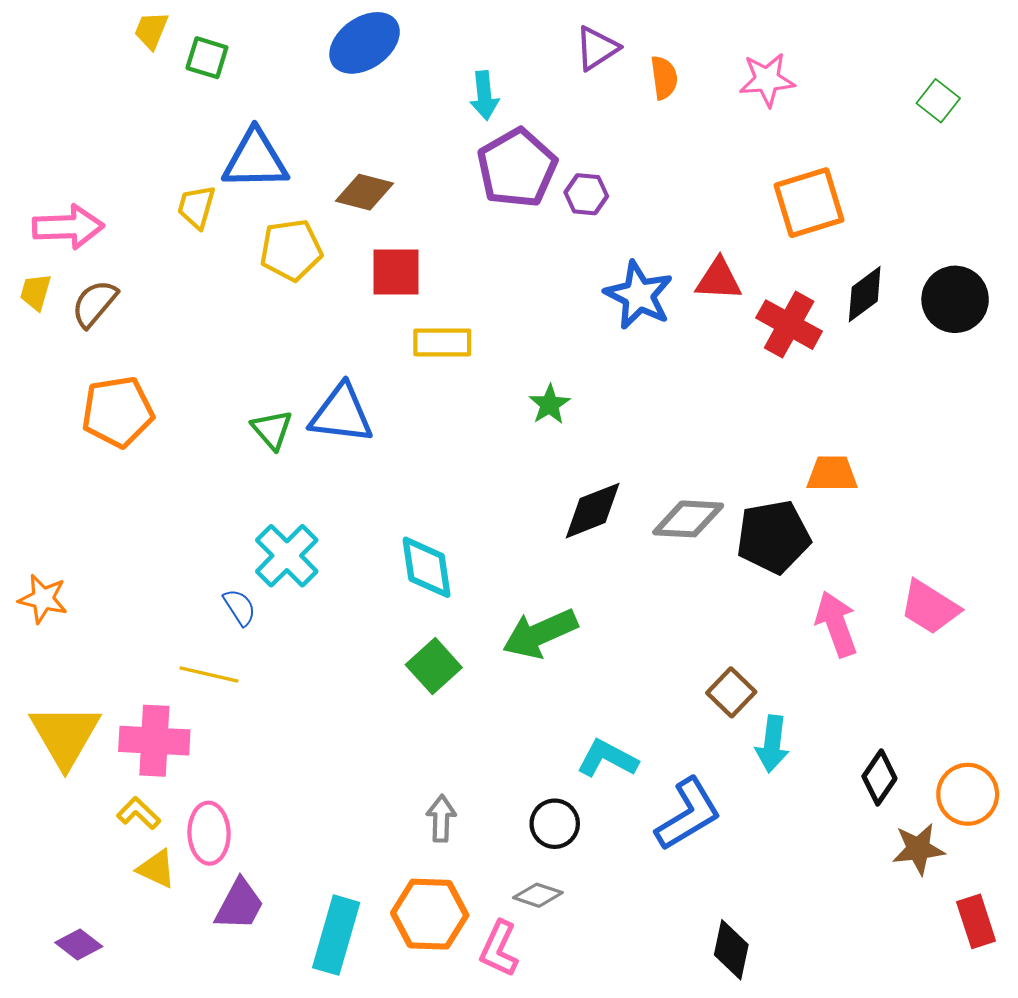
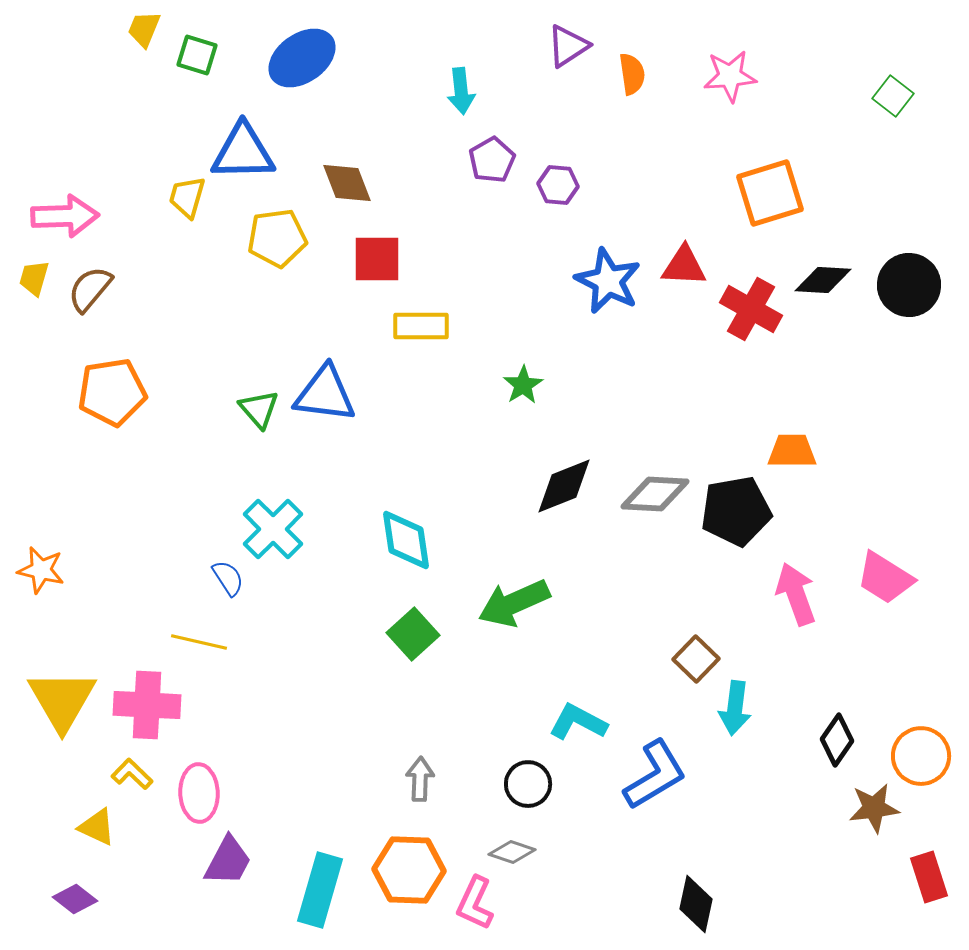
blue ellipse: (365, 43) -> (302, 58), moved
purple pentagon: (517, 168) -> (492, 160), size x0.6
brown diamond: (365, 192) -> (347, 183), turned 54
black diamond: (865, 294) -> (823, 280), turned 40
yellow triangle: (156, 869) -> (97, 827), moved

